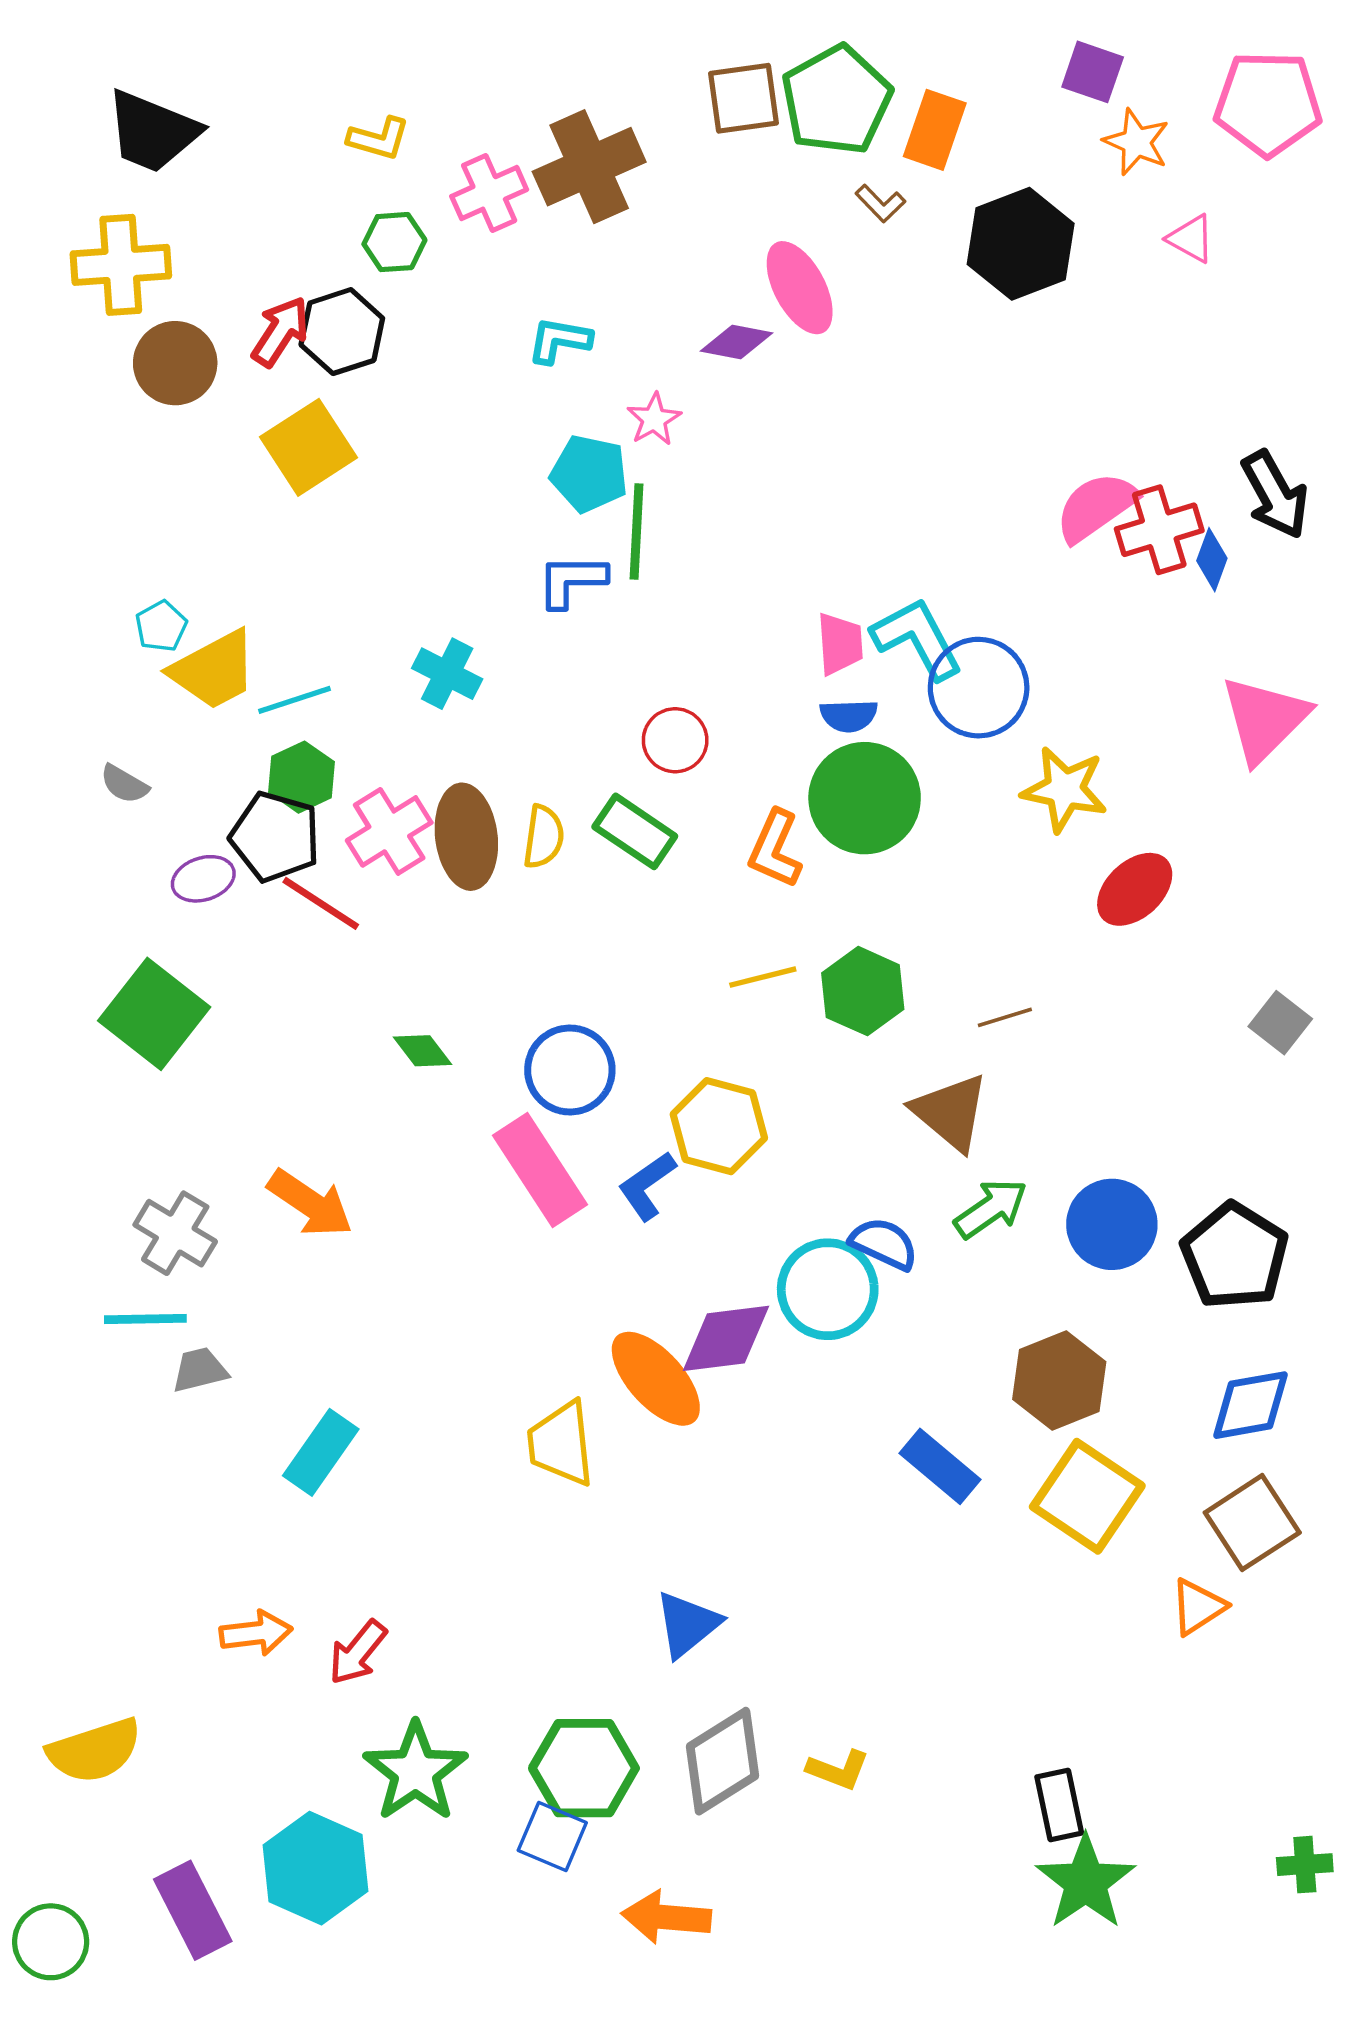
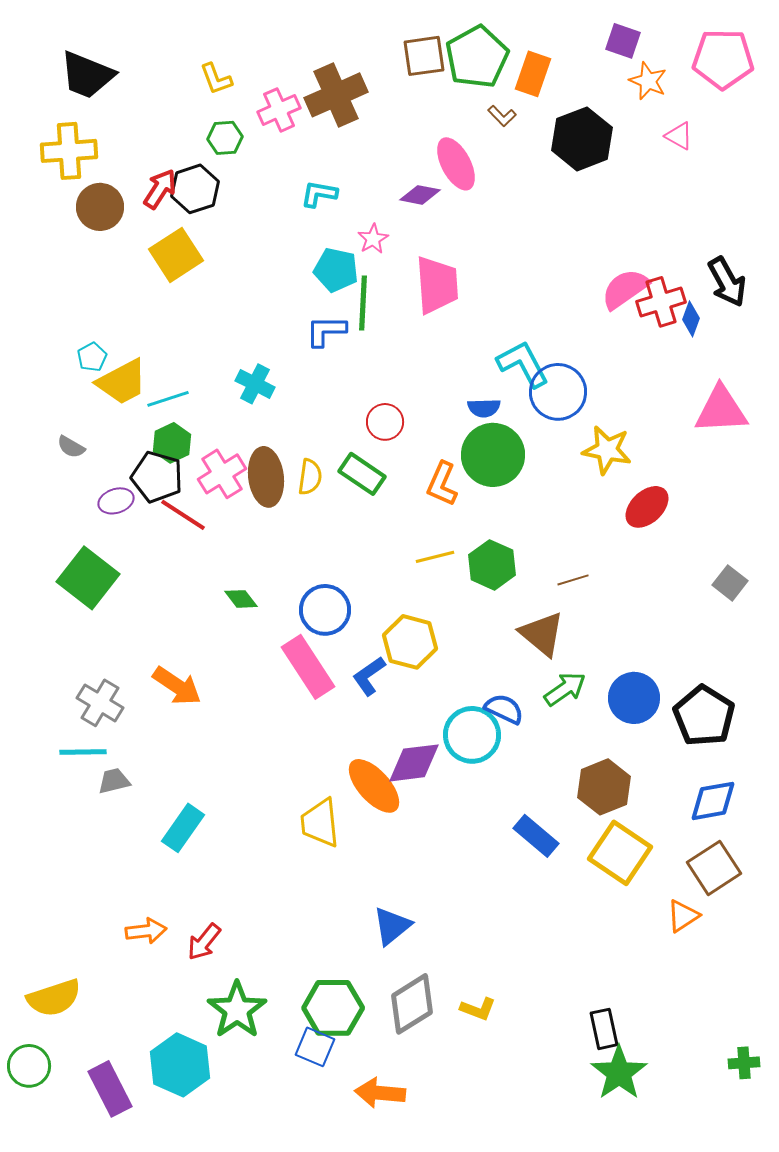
yellow L-shape: (379, 139) -> (216, 79), turned 54
pink trapezoid: (840, 644) -> (437, 285), moved, size x1.6
pink triangle: (1264, 719) -> (721, 410), turned 42
green circle: (51, 1942) -> (29, 1066), moved

